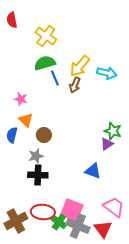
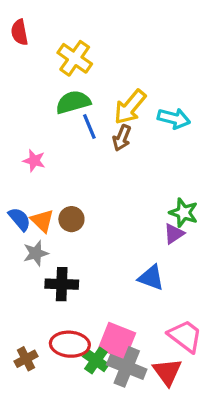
orange triangle: (26, 120) -> (42, 221), moved
blue semicircle: (12, 135) -> (19, 219), turned 126
gray star: (36, 156) -> (36, 253), moved
brown cross: (16, 221) -> (26, 359), size x0.6

